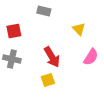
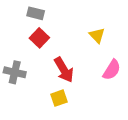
gray rectangle: (44, 11) -> (36, 13), moved
red square: (14, 31) -> (39, 38), moved, turned -35

